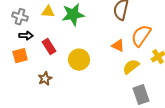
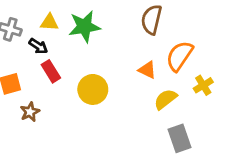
black arrow: (26, 36) -> (38, 46), moved, turned 32
brown star: (45, 79) -> (30, 112), moved

